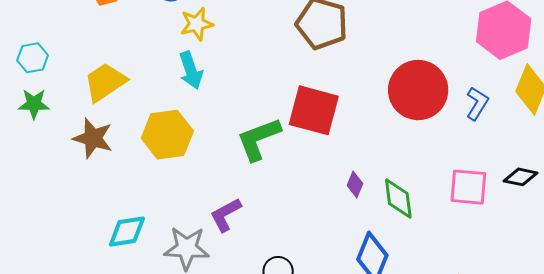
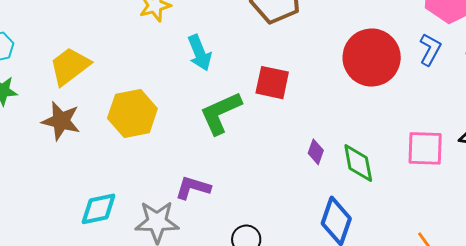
cyan arrow: (191, 70) -> (200, 53), moved
blue L-shape: (477, 104) -> (430, 49), moved
red square: (314, 110) -> (272, 83), size x0.7
purple L-shape: (226, 215) -> (193, 188), turned 48

